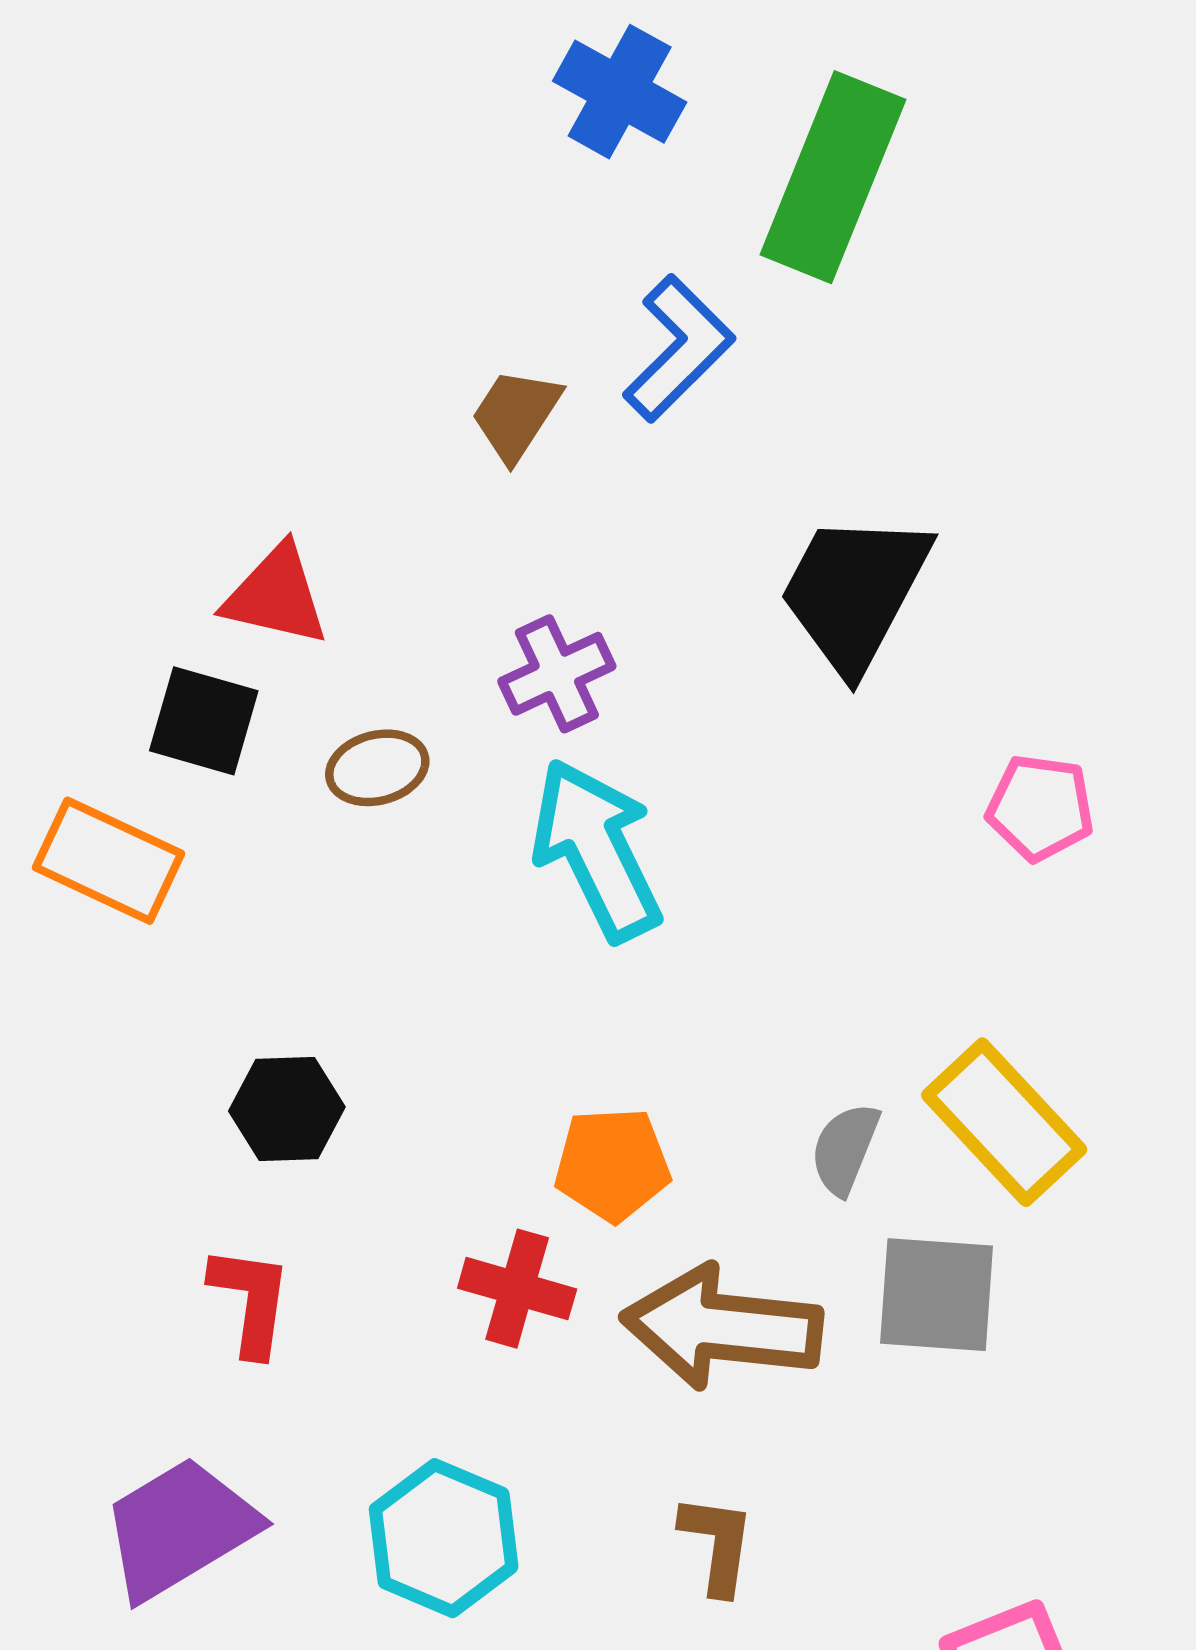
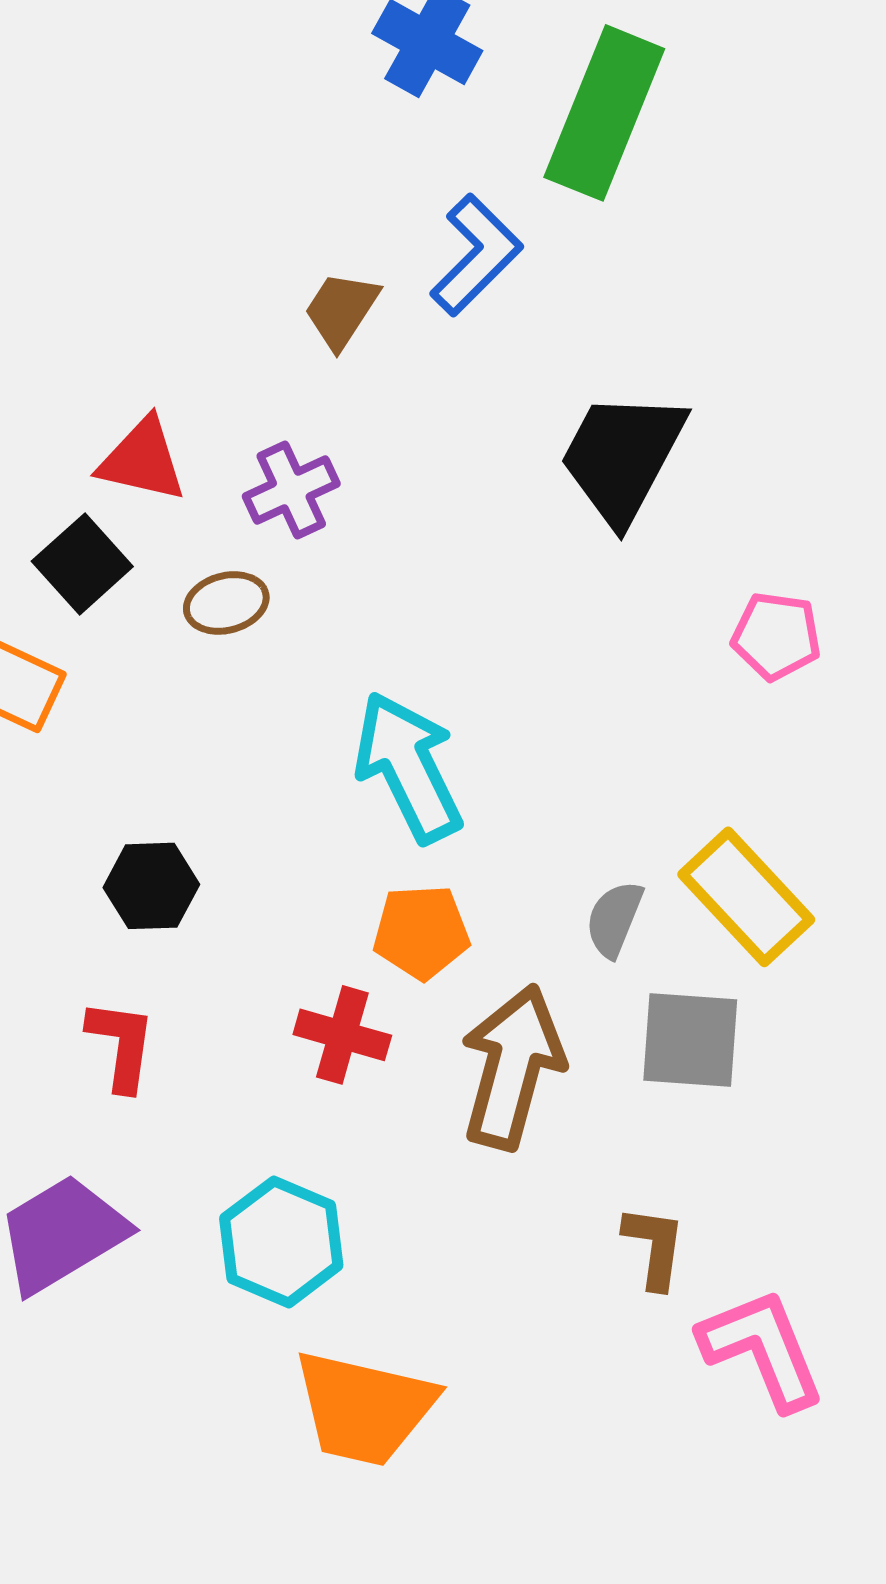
purple cross: (557, 674) -> (291, 490), moved
black square: (204, 721) -> (82, 564), turned 32
cyan arrow: (597, 850) -> (408, 767), moved
brown arrow: (722, 1327) -> (512, 1067), turned 99
brown L-shape: (717, 1544) -> (654, 1247), moved

